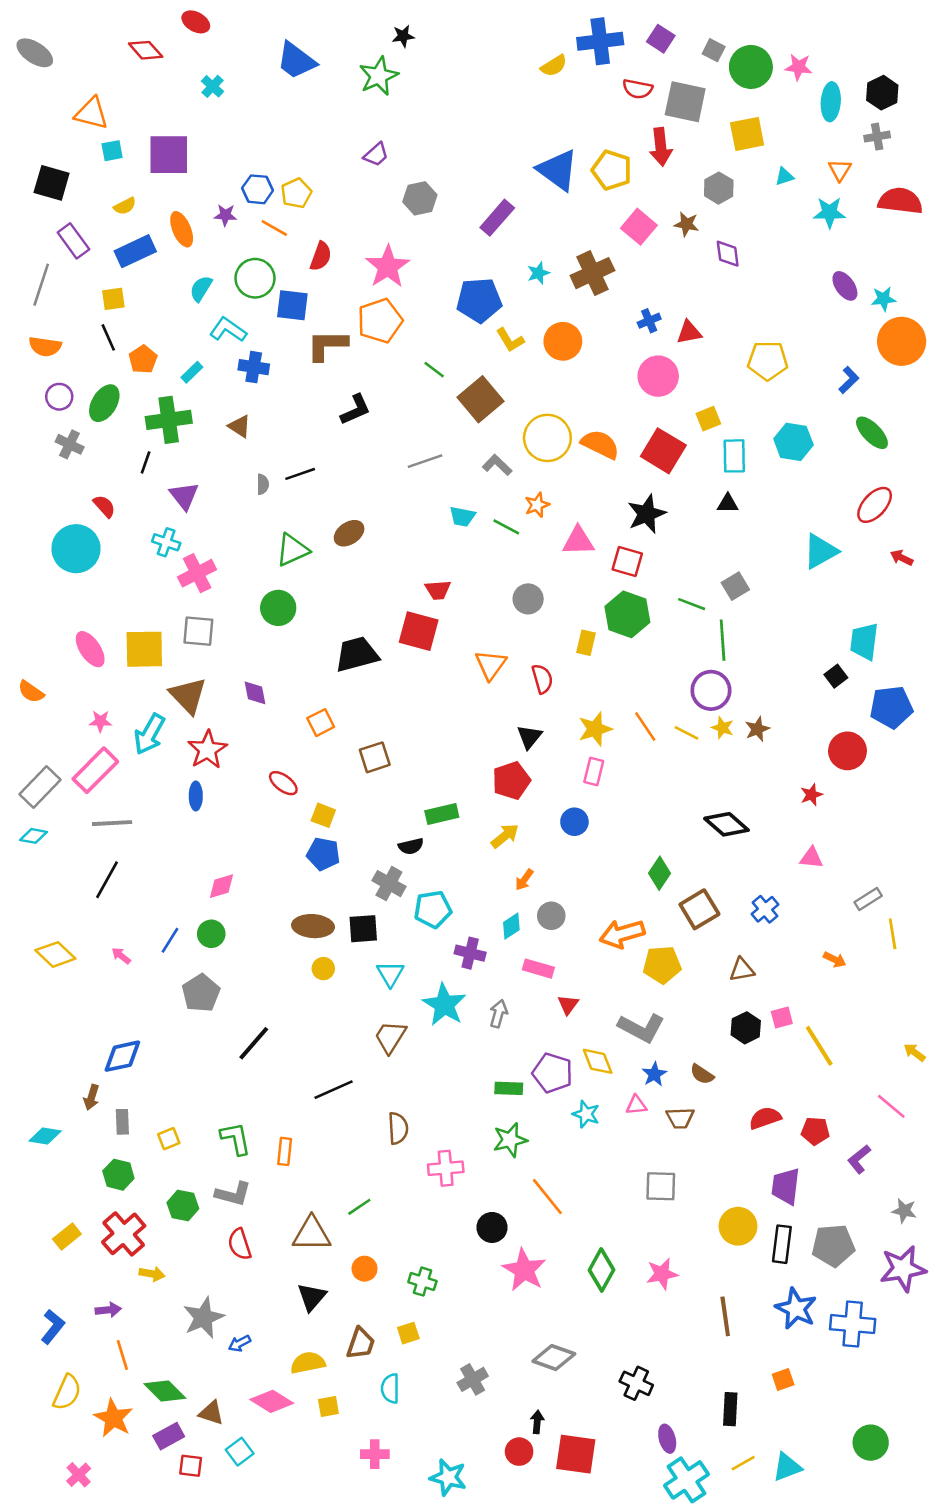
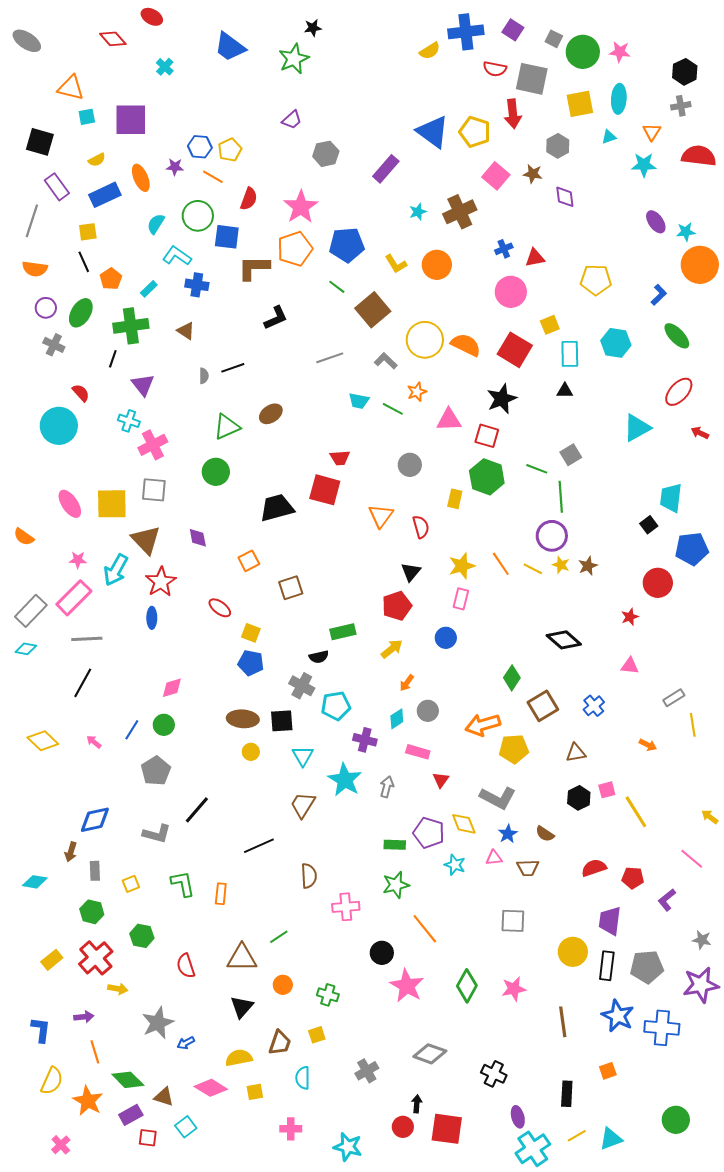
cyan ellipse: (831, 102) -> (619, 99), moved
blue pentagon: (479, 300) -> (347, 245), moved
gray L-shape: (233, 1194) -> (157, 834), moved
blue L-shape: (53, 1327) -> (41, 1030), turned -32

